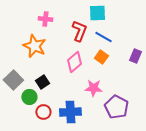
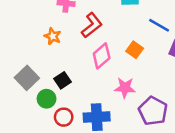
red L-shape: (79, 31) -> (92, 25), moved, turned 30
blue line: (103, 37) -> (159, 25), moved
orange star: (34, 46) -> (53, 36), size x0.6

